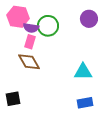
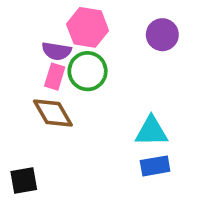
pink hexagon: (18, 17) -> (88, 27), moved
green circle: (48, 26) -> (88, 71), moved
blue rectangle: (85, 103) -> (155, 166), moved

